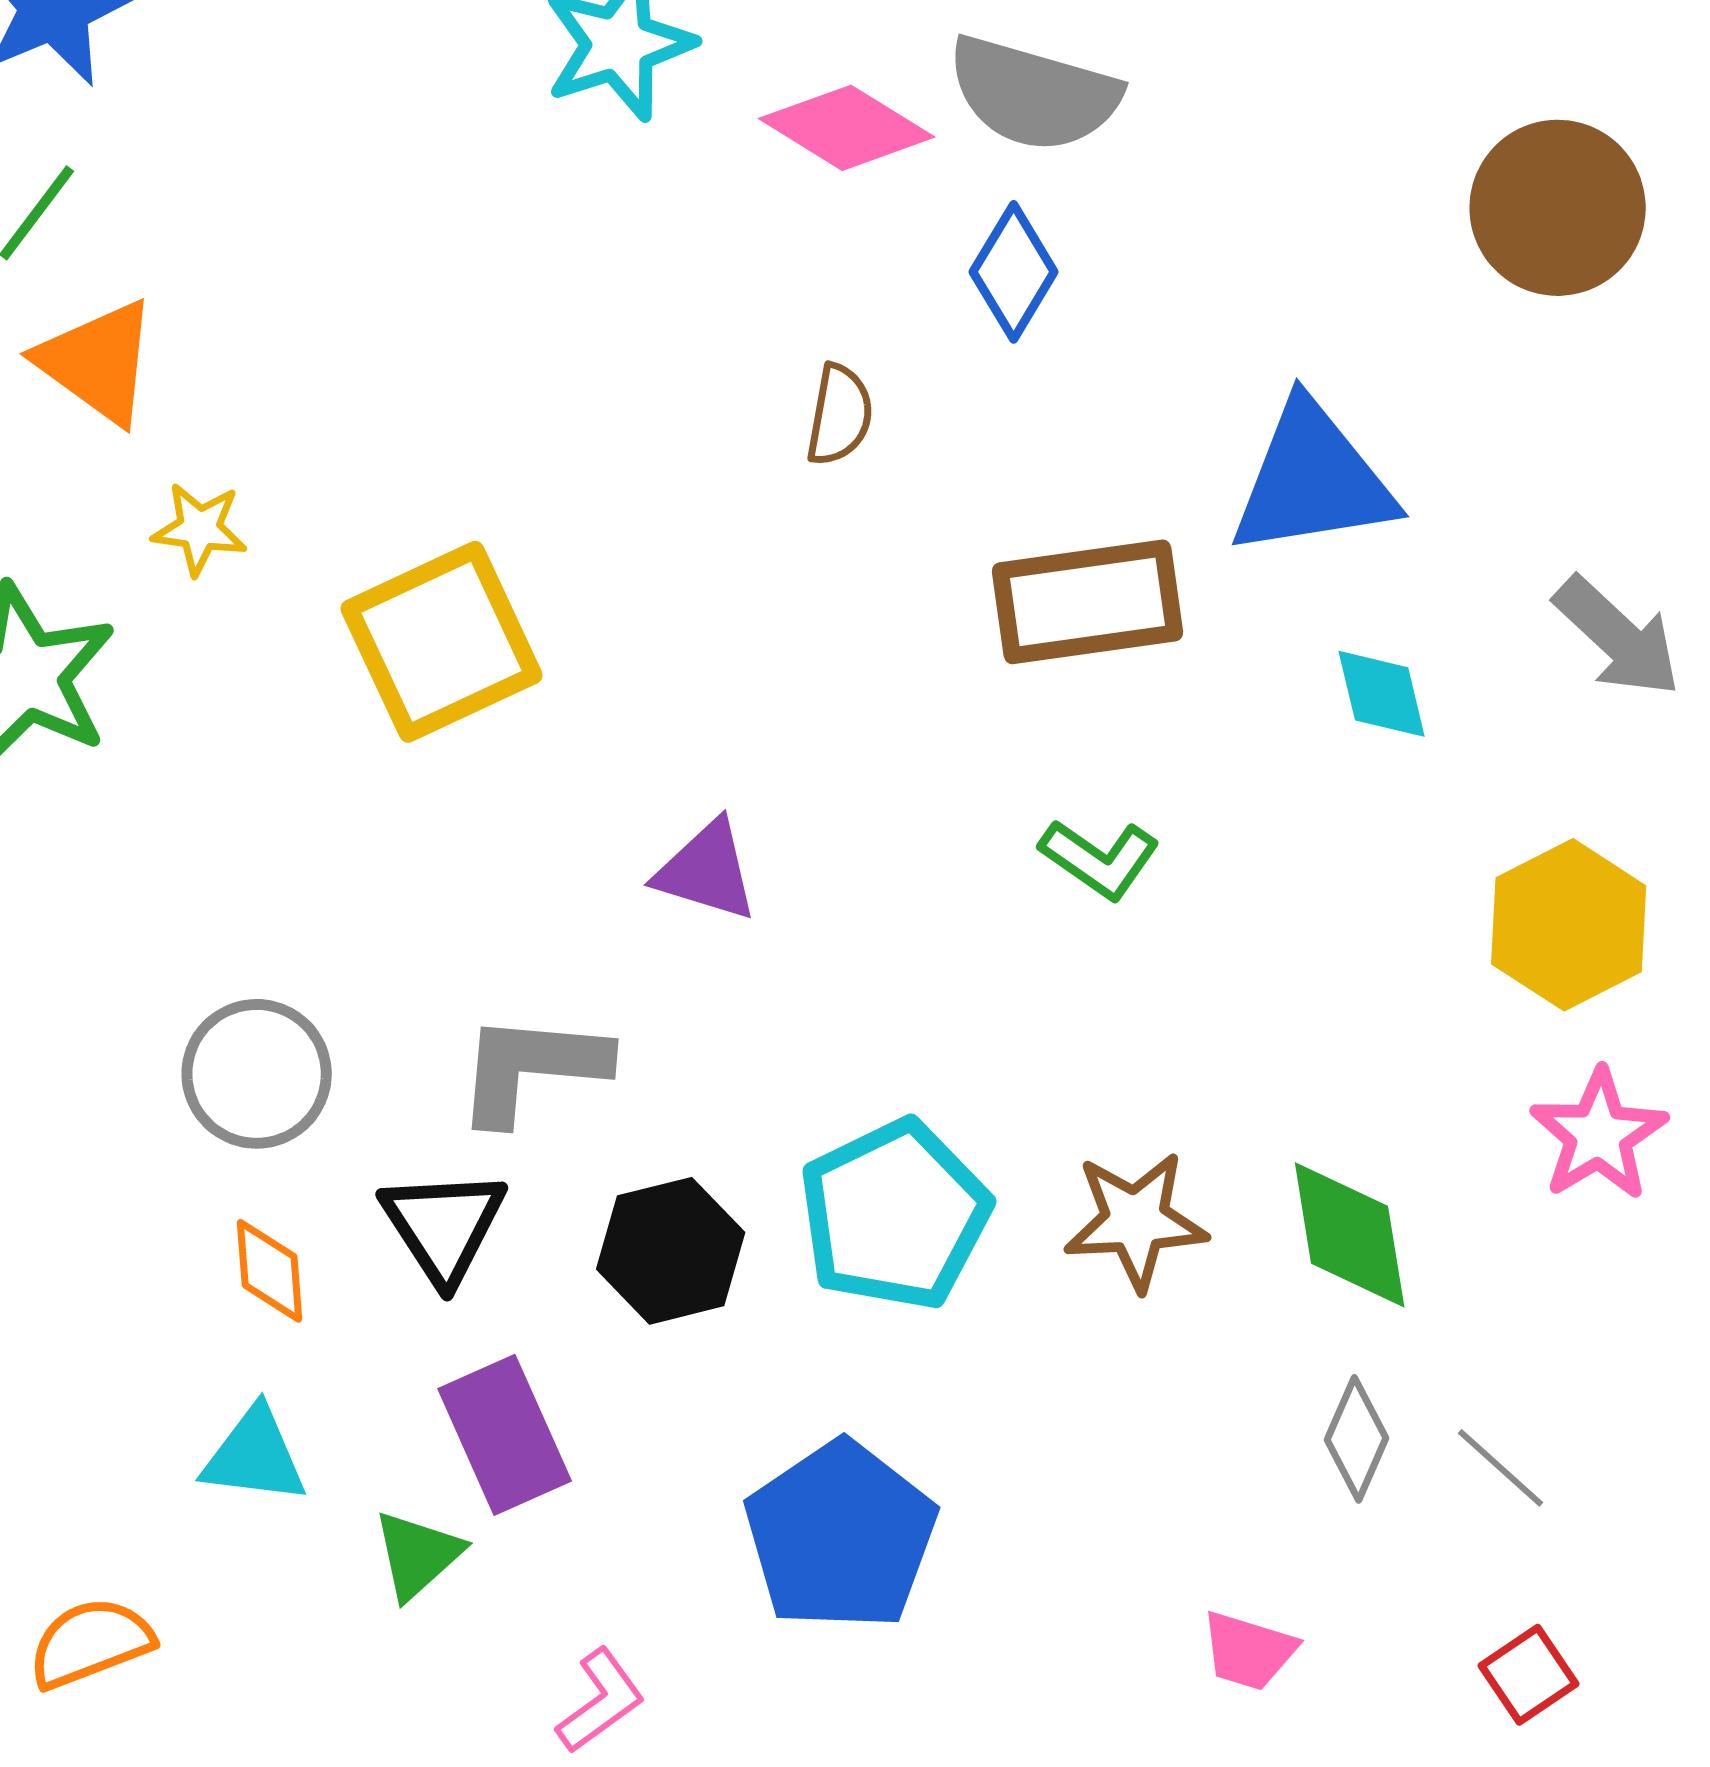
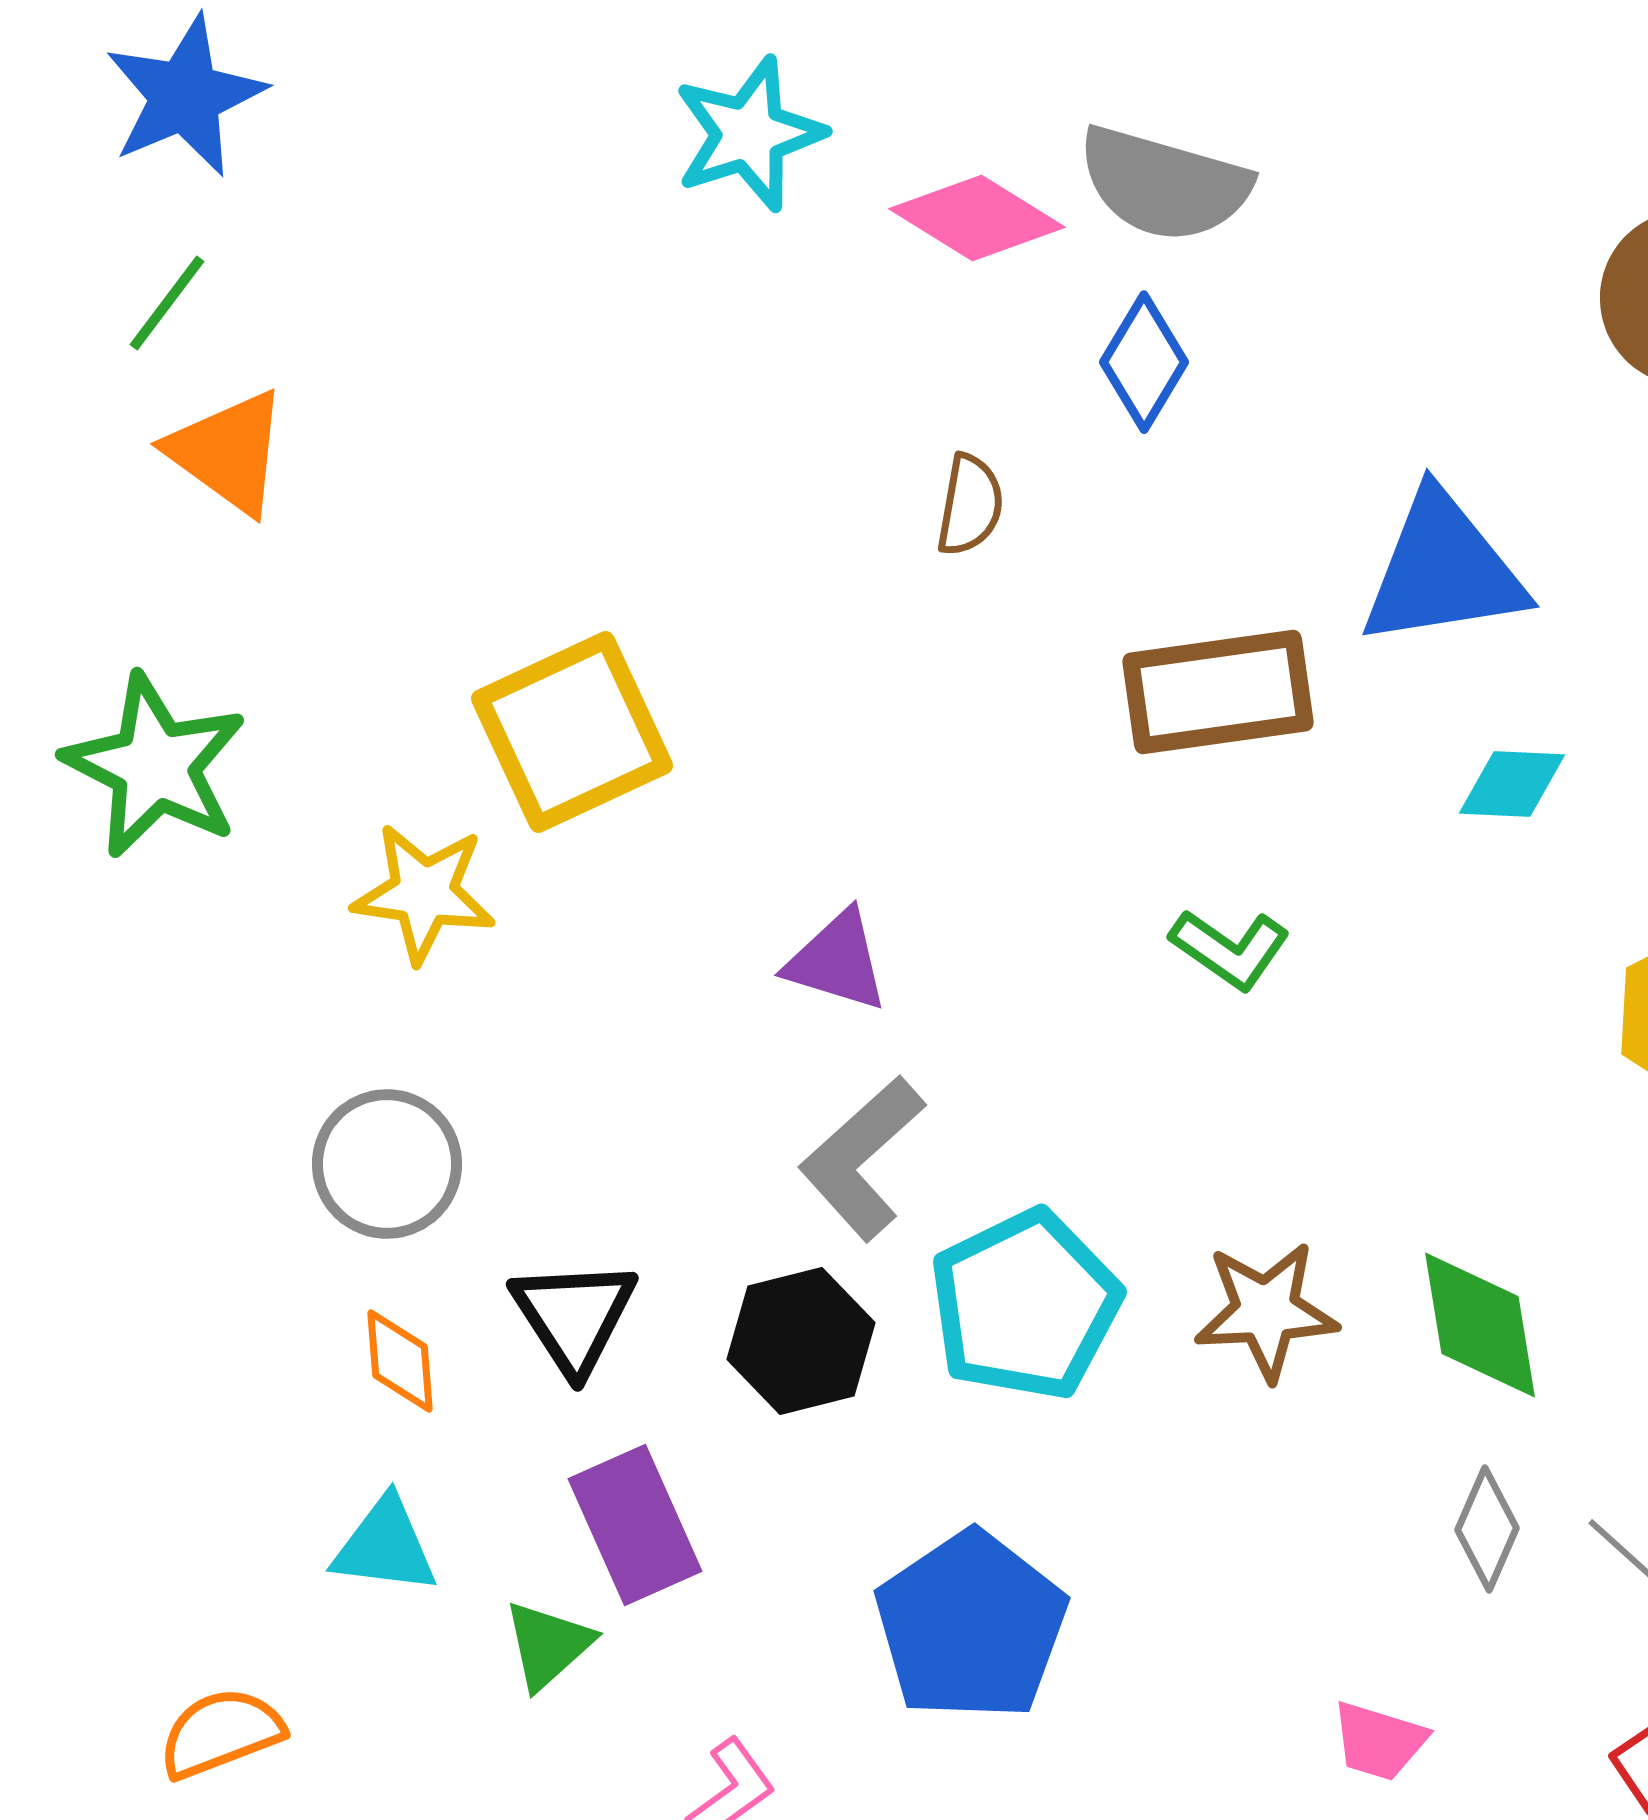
yellow star: (200, 529) -> (424, 893), moved, size x1.5
cyan diamond: (1382, 694) -> (1512, 784), turned -74
gray L-shape: (532, 1068) -> (862, 1158), moved, turned -47

